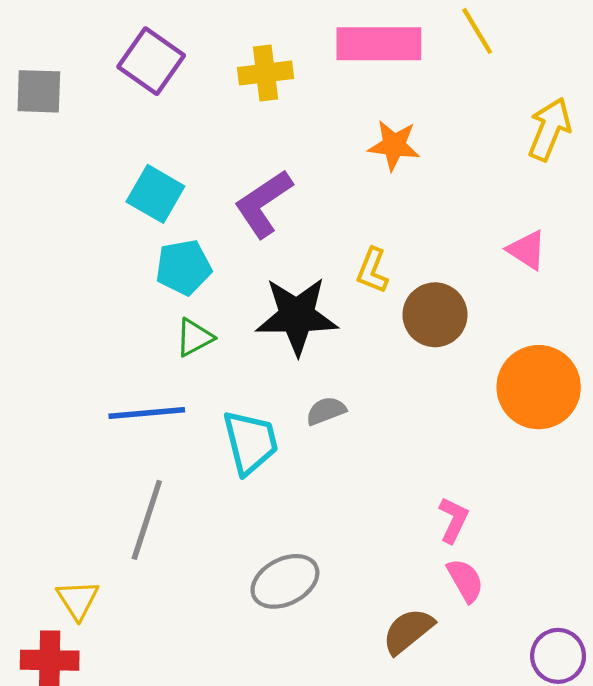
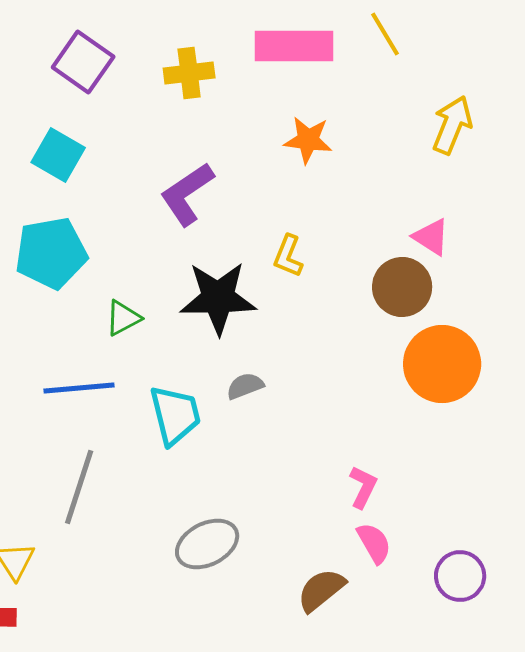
cyan square: (155, 194) -> (58, 155), moved
cyan pentagon: (183, 267) -> (51, 253), moved, size x1.4
brown circle: (435, 315) -> (402, 287), moved
purple circle: (558, 656) -> (460, 576), moved

